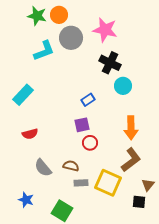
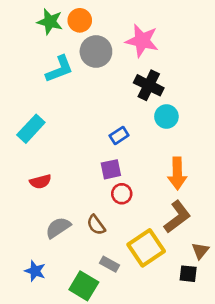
brown semicircle: (71, 166) -> (96, 225), turned -140
gray semicircle: (43, 168) -> (58, 228), turned 96
gray rectangle: (81, 183) -> (110, 264), moved, turned 32
yellow square: (108, 183) -> (146, 248), turned 32

